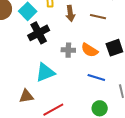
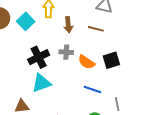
black cross: (39, 33) -> (39, 57), moved
gray cross: (68, 50) -> (66, 52), moved

